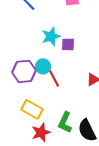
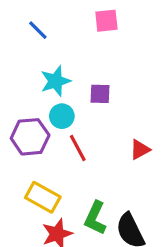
cyan star: (51, 36) -> (55, 81), moved
cyan circle: (43, 66) -> (62, 116), moved

